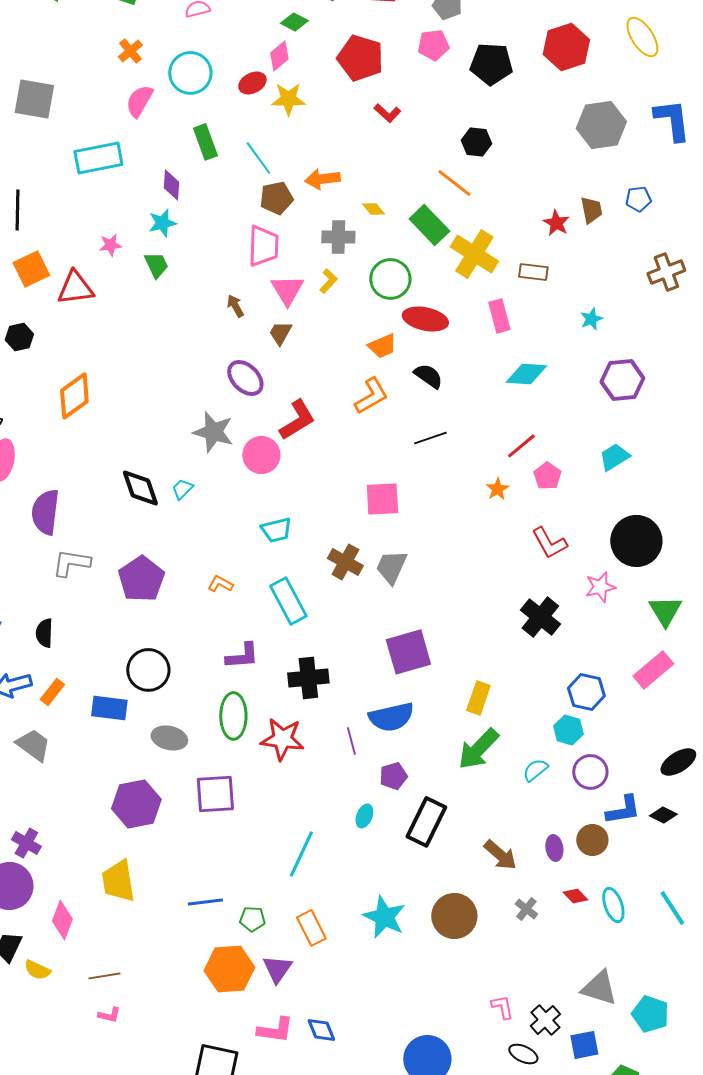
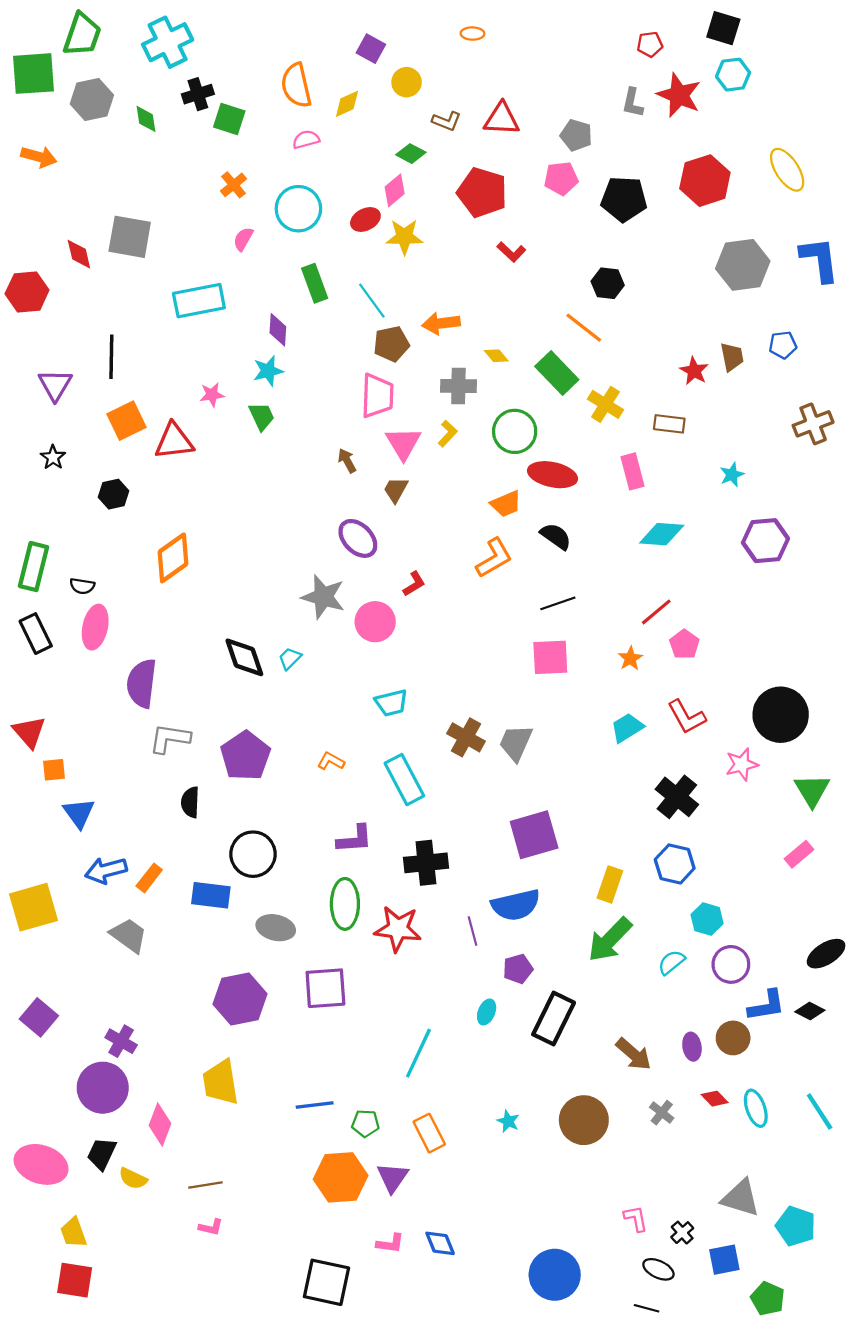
pink semicircle: (139, 101) -> (243, 239), size x0.7
yellow cross: (474, 254) -> (605, 404), size x0.7
red L-shape: (297, 420) -> (414, 584), size x0.6
cyan trapezoid: (614, 457) -> (627, 728), moved
pink square: (382, 499) -> (550, 657), moved
black semicircle: (44, 633) -> (190, 802), moved
pink rectangle: (653, 670) -> (799, 854), size x0.7
blue hexagon: (586, 692) -> (675, 864), moved
cyan star: (384, 917) -> (508, 1121), size x0.5
black cross: (545, 1020) -> (682, 1233), size x0.7
pink L-shape: (275, 1030) -> (390, 1243), size x0.7

